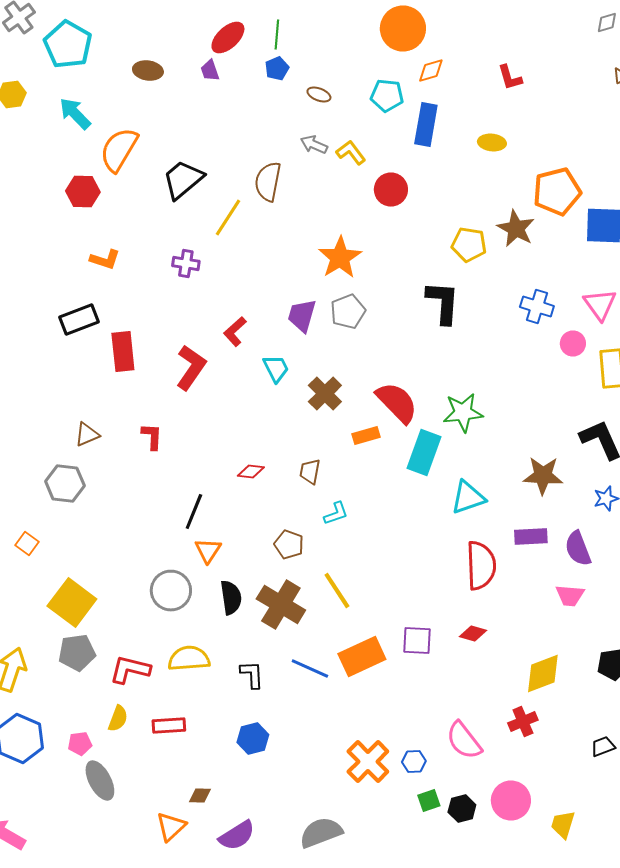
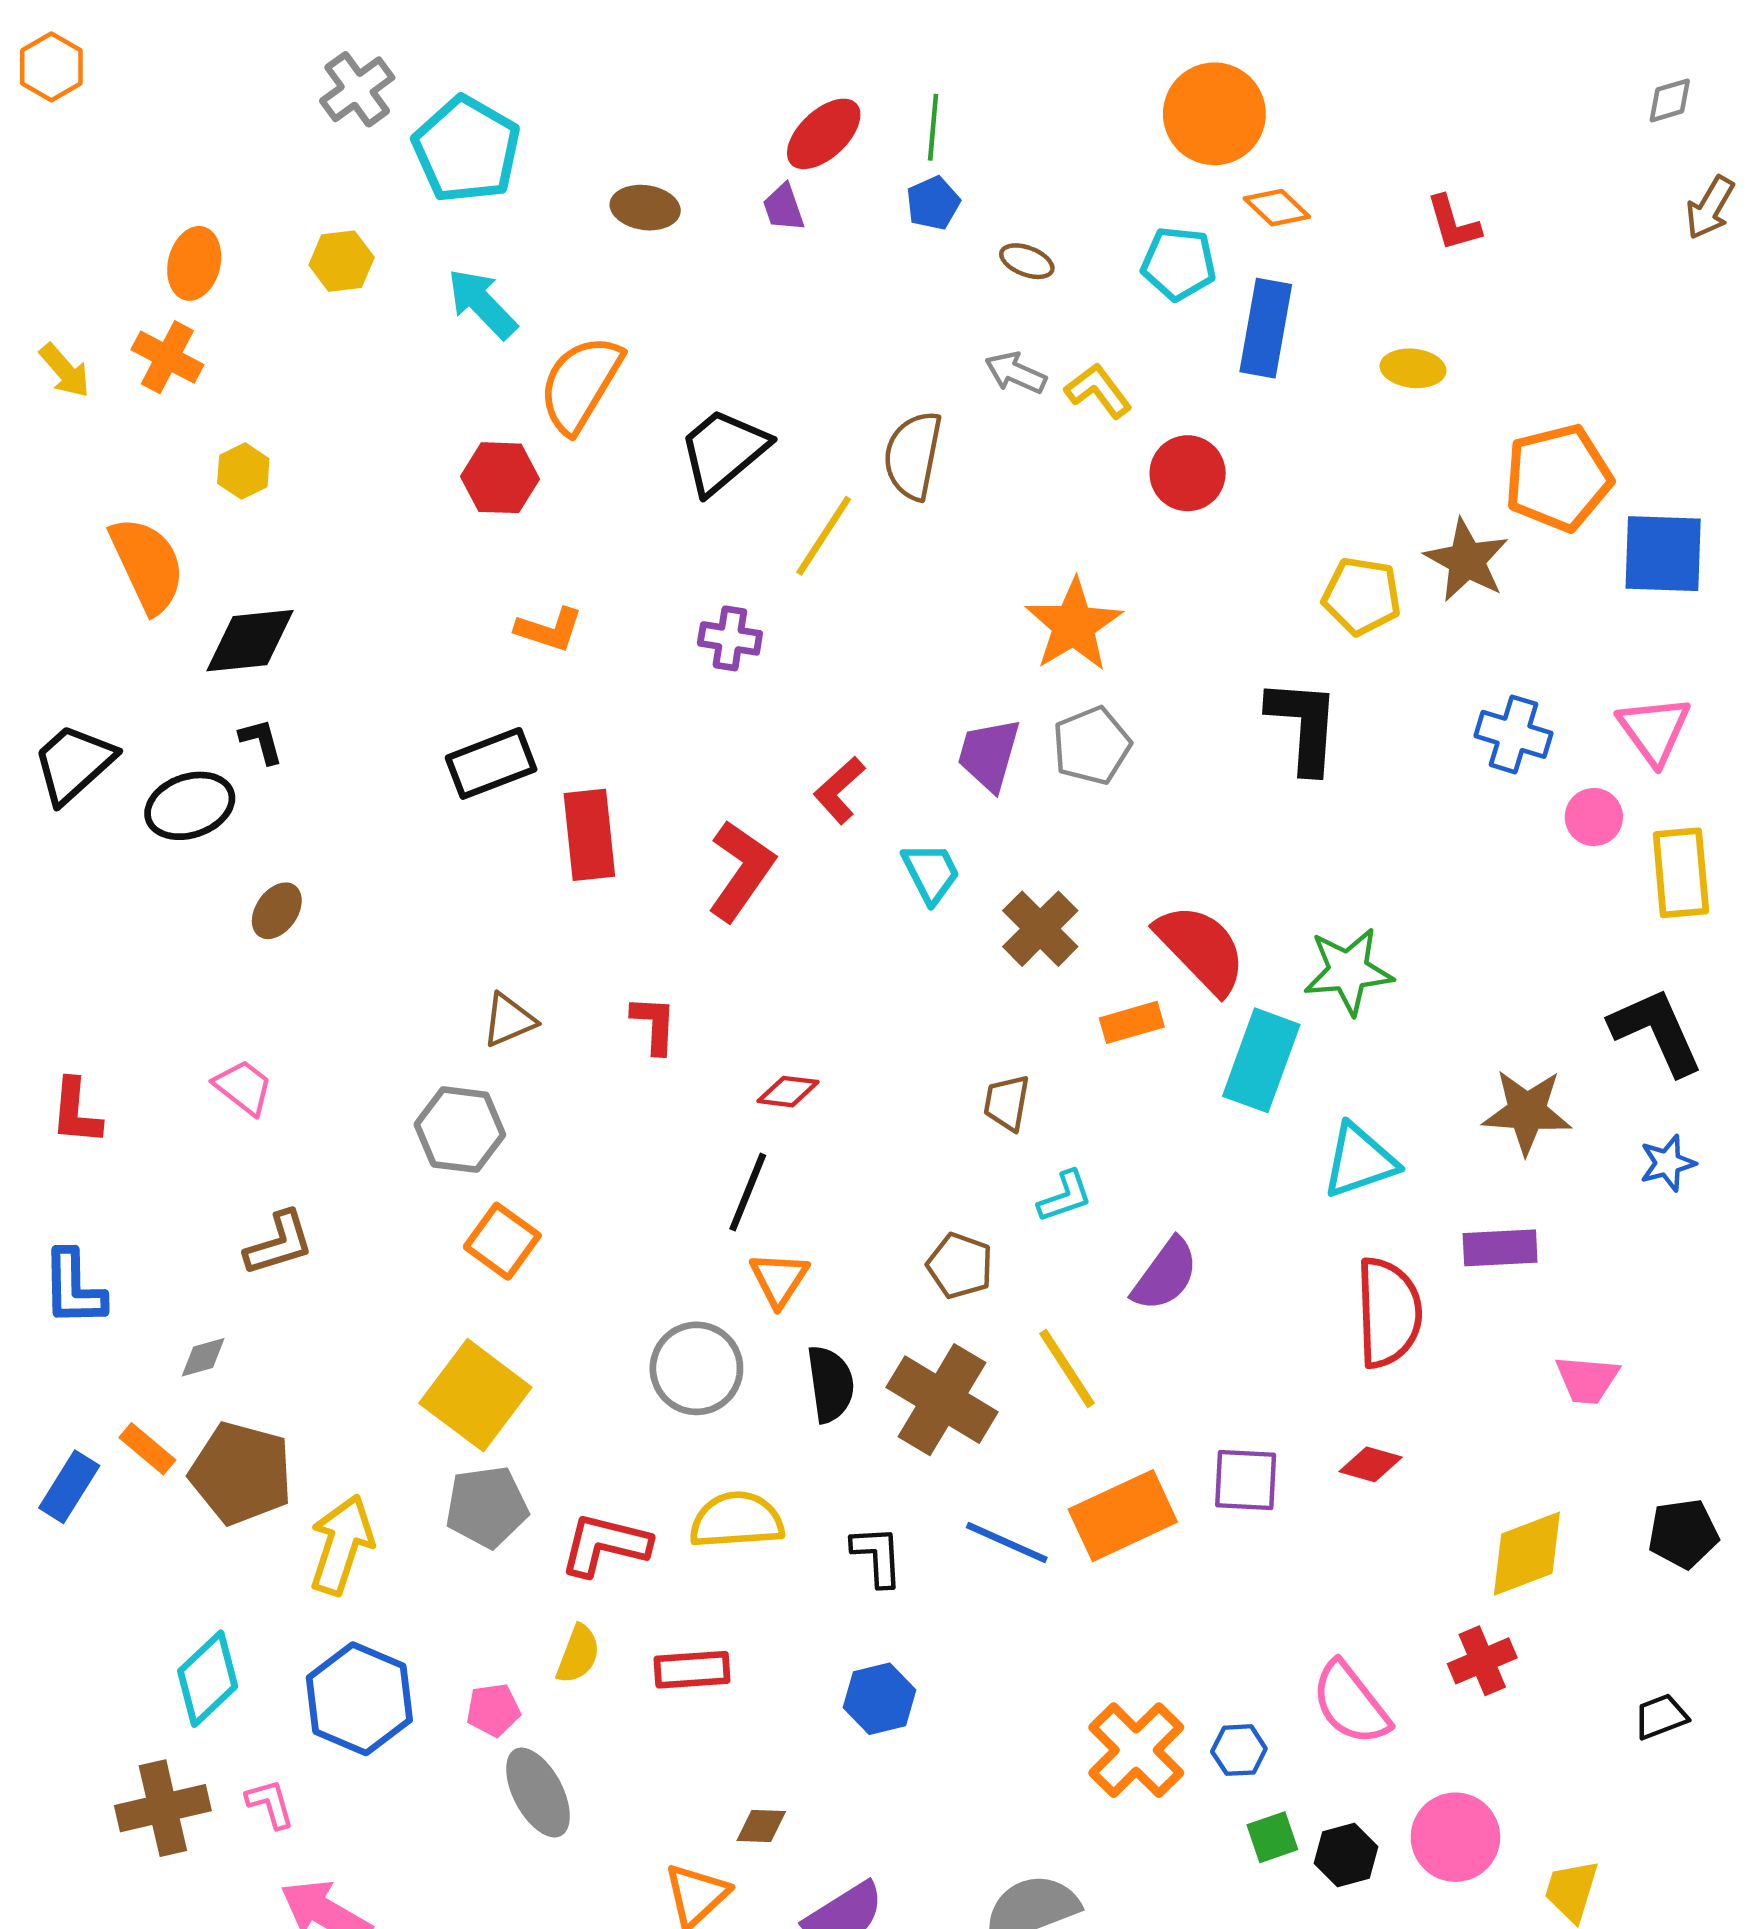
orange diamond: (431, 70) -> (1277, 208), turned 60
red diamond: (251, 472) -> (788, 1092), moved
orange square: (27, 544) -> (502, 1241), moved, size x1.4
purple semicircle: (578, 548) -> (1165, 1275), moved, turned -123

